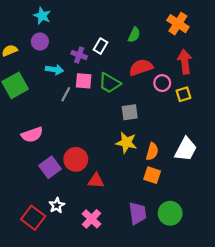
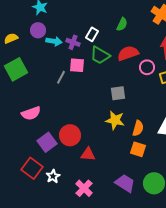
cyan arrow: (54, 70) -> (54, 41), moved
green trapezoid: (109, 83) -> (100, 55), moved
purple trapezoid: (138, 213) -> (125, 183), turned -50
red square: (33, 218) -> (32, 168), moved

